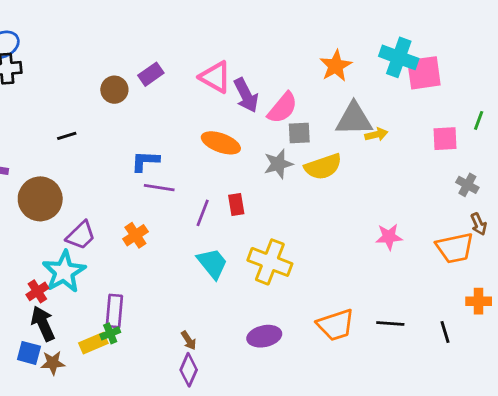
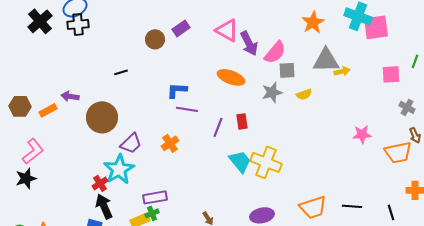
yellow semicircle: (323, 167) -> (304, 94), size x0.6
pink star: (389, 237) -> (362, 134), moved
cyan trapezoid: (212, 263) -> (240, 161), moved
purple rectangle: (114, 311) -> (155, 197), turned 75

